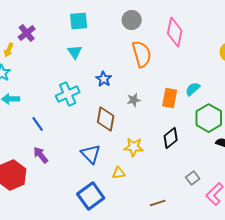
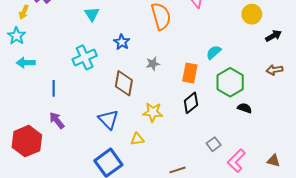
orange rectangle: (170, 98) -> (190, 73), moved
blue line: (38, 124) -> (54, 88), turned 35

